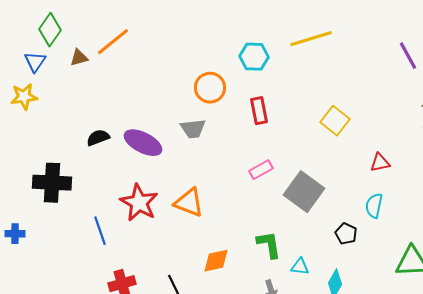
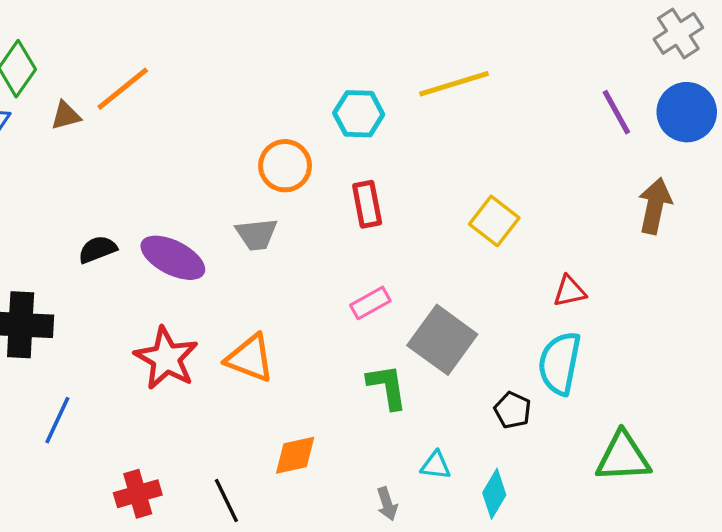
cyan semicircle: (374, 206) -> (560, 363), size x1.5
blue line: (100, 231) -> (57, 420), moved, turned 44
green L-shape: (269, 245) -> (387, 387), moved

